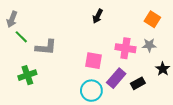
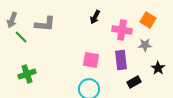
gray L-shape: (46, 47) -> (45, 24), moved
pink cross: (125, 48) -> (122, 30), moved
purple rectangle: (116, 78) -> (121, 60), moved, turned -48

